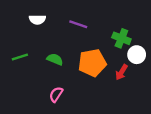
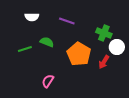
green line: (20, 57) -> (25, 49), moved
green semicircle: (55, 59) -> (47, 42), moved
orange pentagon: (92, 63) -> (79, 54), turned -30

